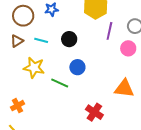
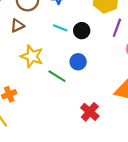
black circle: (69, 39) -> (82, 31), moved
cyan line: (41, 40) -> (60, 28), moved

